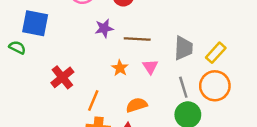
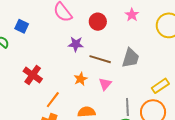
blue square: (35, 23) -> (22, 26), size x0.6
gray trapezoid: (183, 48) -> (131, 58), moved
red cross: (62, 77) -> (33, 75), turned -30

